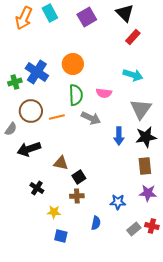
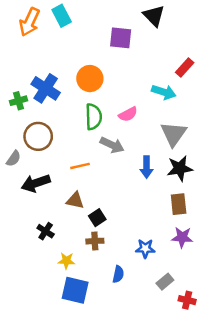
purple square: (87, 17) -> (121, 38), moved, turned 36
red rectangle: (133, 37) -> (185, 67), moved
pink semicircle: (104, 93) -> (128, 114), turned -35
orange line: (57, 117) -> (80, 166), moved
red cross: (152, 226) -> (187, 300), moved
blue square: (61, 236) -> (75, 290), size x1.6

